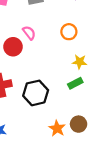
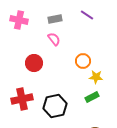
orange circle: (69, 32) -> (83, 61), moved
pink semicircle: (29, 33) -> (54, 39), moved

